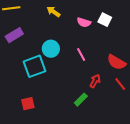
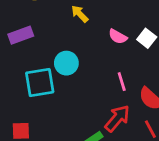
pink line: (81, 55) -> (122, 82), moved
red arrow: (95, 81) -> (117, 118), size x1.5

